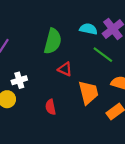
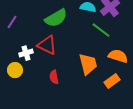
green semicircle: (53, 41) -> (56, 18), turned 45
red triangle: (65, 69) -> (47, 45), moved, size x1.5

